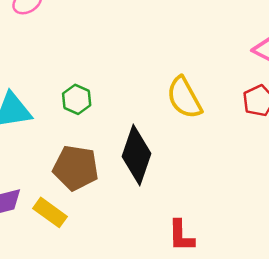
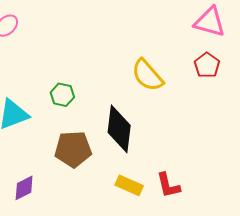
yellow rectangle: (50, 212) -> (129, 185), moved

